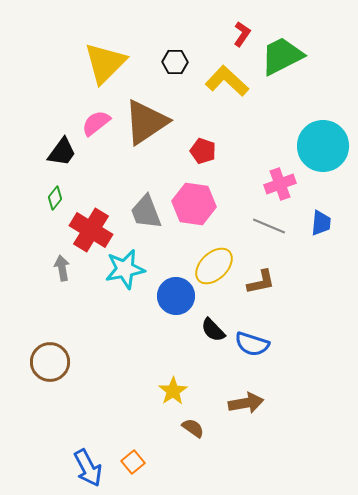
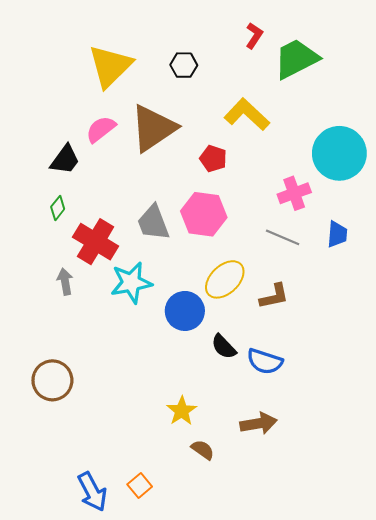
yellow L-shape: (227, 81) -> (247, 114), moved

